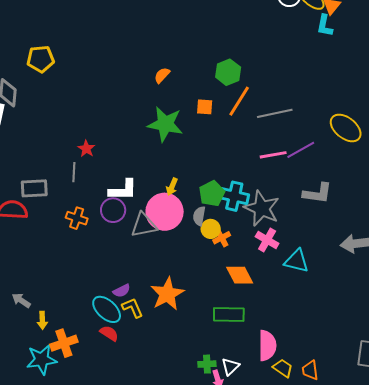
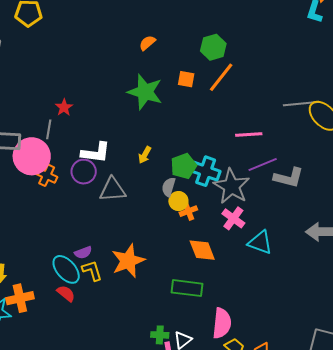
gray line: (275, 113) -> (301, 104), moved
purple line: (301, 150) -> (263, 164), moved
pink circle: (165, 212) -> (32, 156), moved

